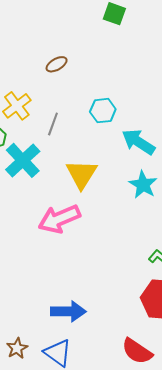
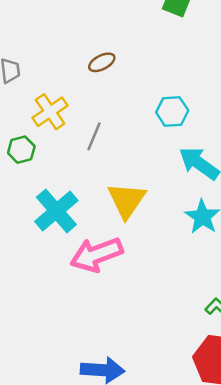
cyan hexagon: (103, 111) -> (172, 111), moved
cyan cross: (23, 160) -> (56, 211), moved

